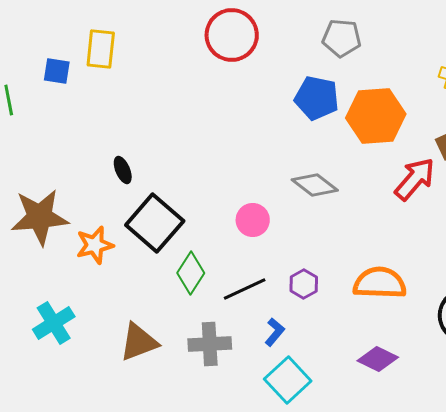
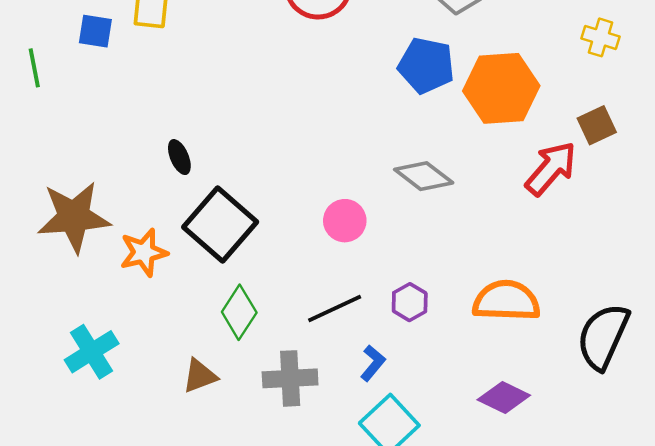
green diamond: (191, 273) -> (239, 312), moved
brown triangle: (139, 342) -> (200, 376), size x0.7

